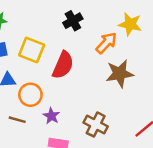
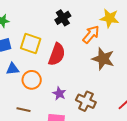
brown star: (120, 74) -> (103, 59), turned 30
purple star: (51, 116) -> (59, 93), moved
brown line: (17, 120) -> (23, 110), moved

